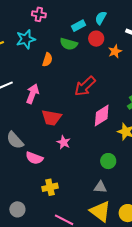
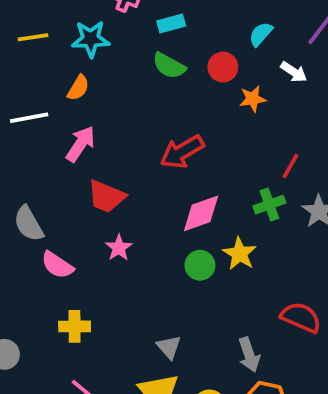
cyan semicircle: (101, 18) -> (261, 34), moved
cyan rectangle: (79, 26) -> (171, 24), moved
orange semicircle: (47, 60) -> (78, 88), moved
green circle: (108, 161) -> (200, 265), moved
gray triangle: (100, 187) -> (169, 347), turned 32

